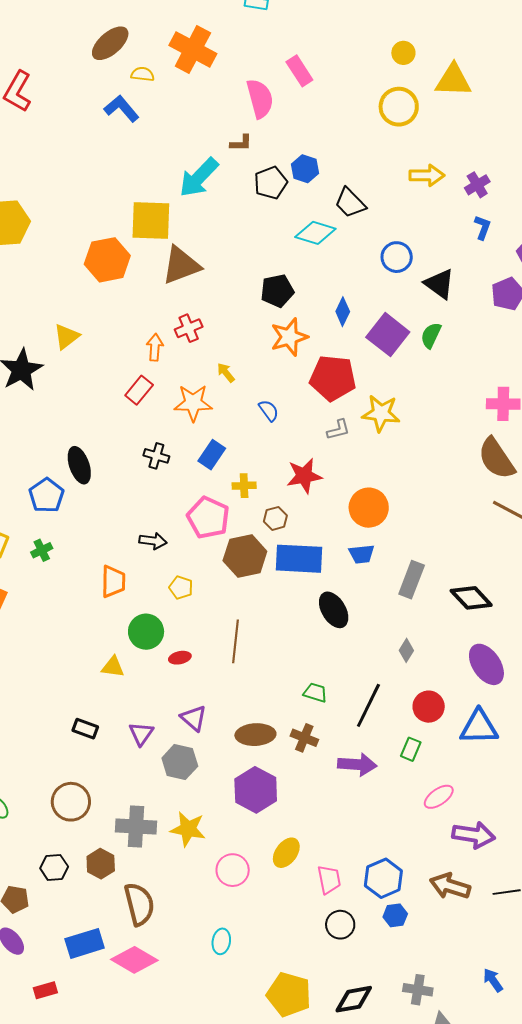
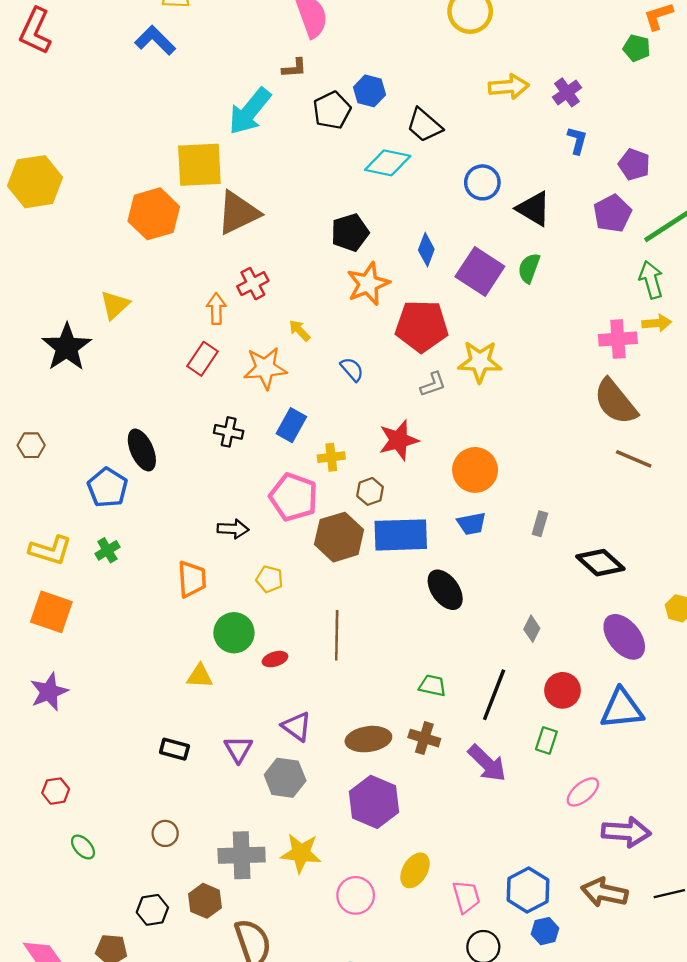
gray rectangle: (412, 580) -> (540, 524), moved, size x0.6
purple arrow: (357, 765) -> (487, 763), turned 45
brown circle: (71, 802) -> (165, 833), size x0.6

